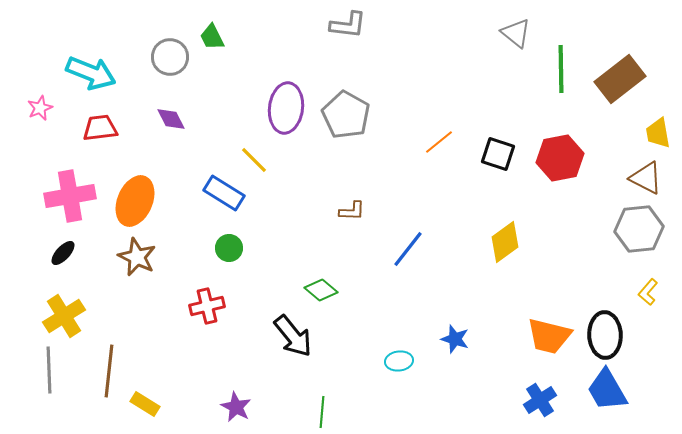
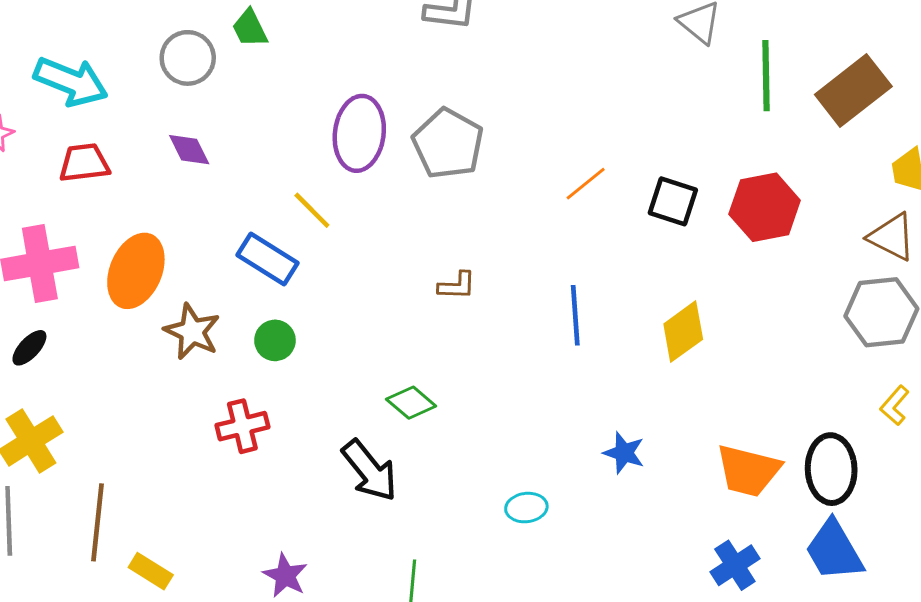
blue line: (408, 249) -> (575, 315), moved, turned -42
brown star: (137, 257) -> (192, 332), moved
blue star: (455, 339) -> (624, 453), moved

